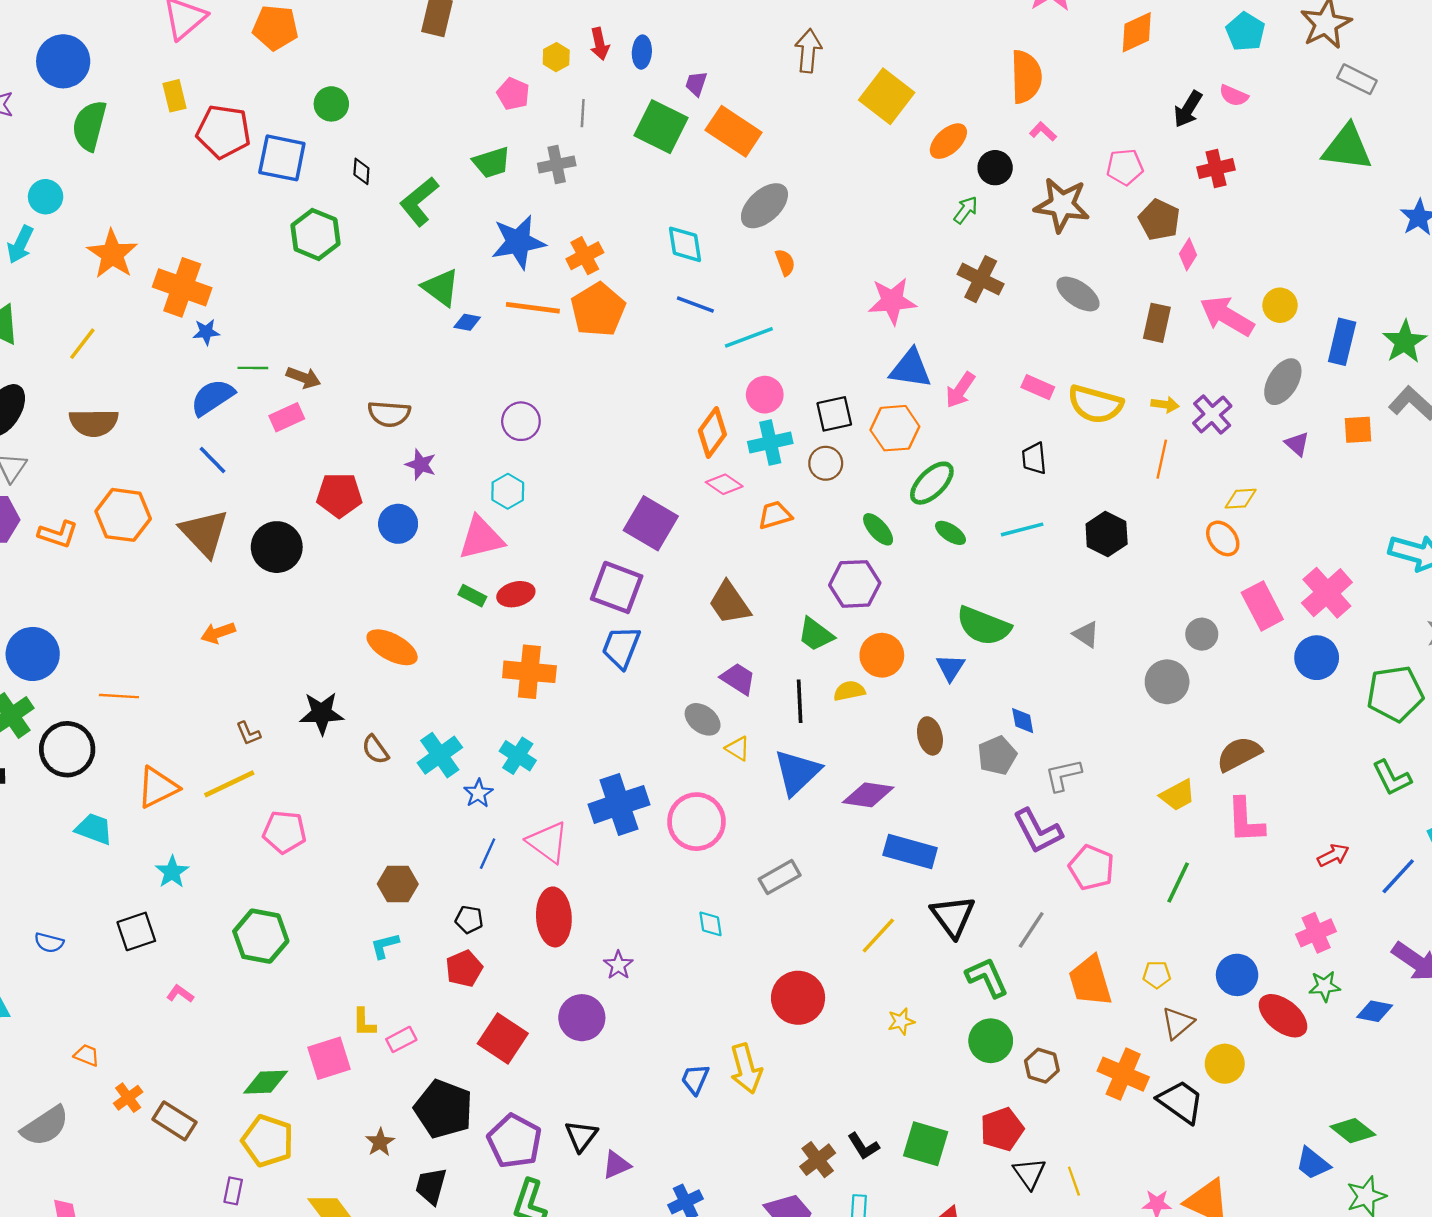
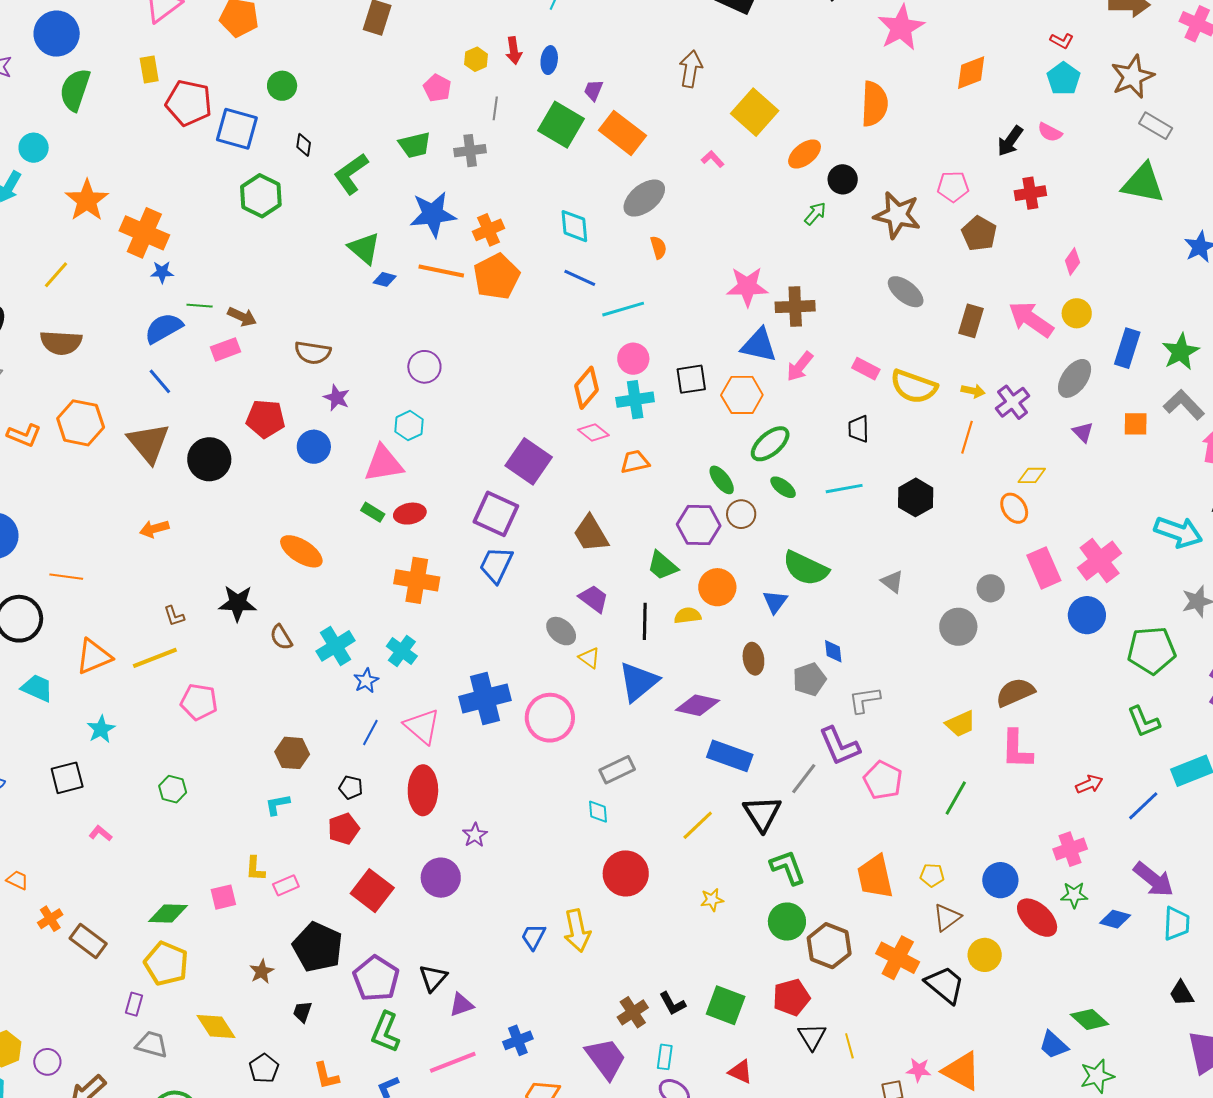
pink L-shape: (1043, 131) -> (713, 159), moved
pink diamond: (1188, 254) -> (1072, 261), moved
brown cross: (981, 279) -> (795, 307), moved, turned -33
brown circle: (826, 463) -> (741, 514), moved
cyan diamond: (711, 924) -> (598, 812), moved
gray line: (1031, 930) -> (804, 779), moved
green hexagon: (261, 936) -> (173, 789), size x0.6
pink square: (329, 1058) -> (223, 897), size x0.7
brown hexagon: (1042, 1066) -> (829, 946), size x1.5
black trapezoid: (431, 1186) -> (302, 1012), size x0.7

